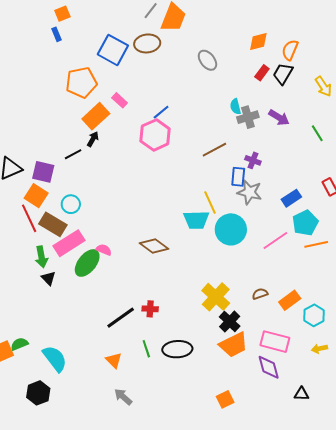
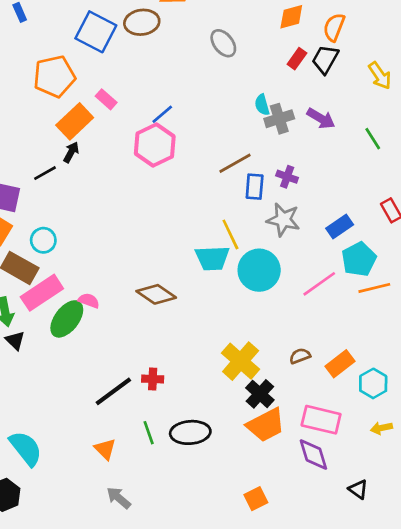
blue rectangle: (238, 177) -> (255, 187), moved
black triangle: (301, 394) -> (358, 489), turned 35

